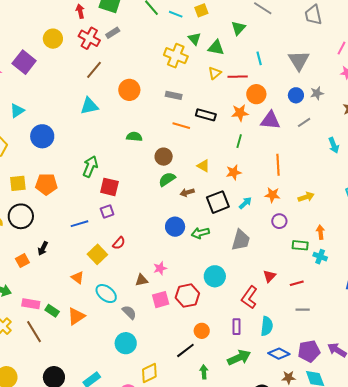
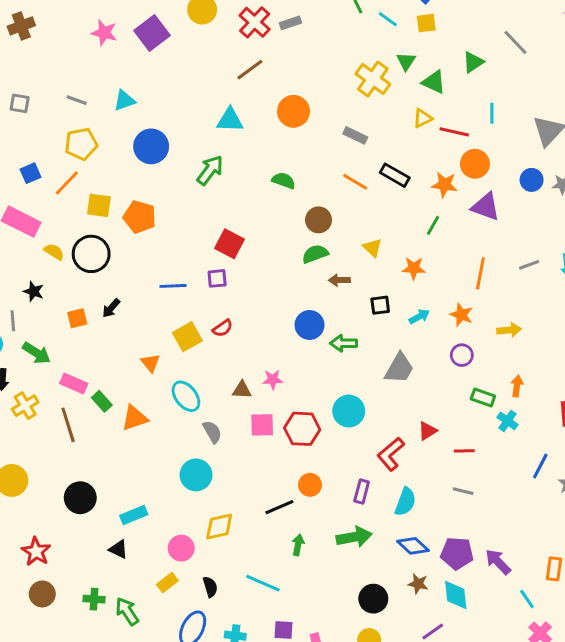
gray line: (304, 122) -> (529, 265), moved
green arrow: (90, 166) -> (210, 170), moved
black square: (218, 202) -> (380, 305), size x0.6

